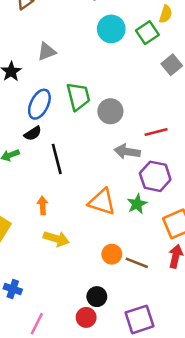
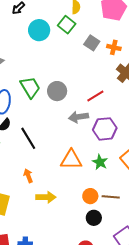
green star: (137, 204) -> (100, 162), moved
black circle: (97, 297) -> (94, 218), moved

